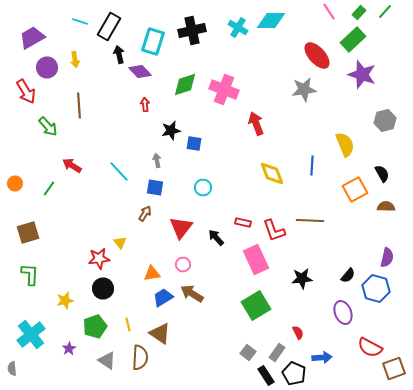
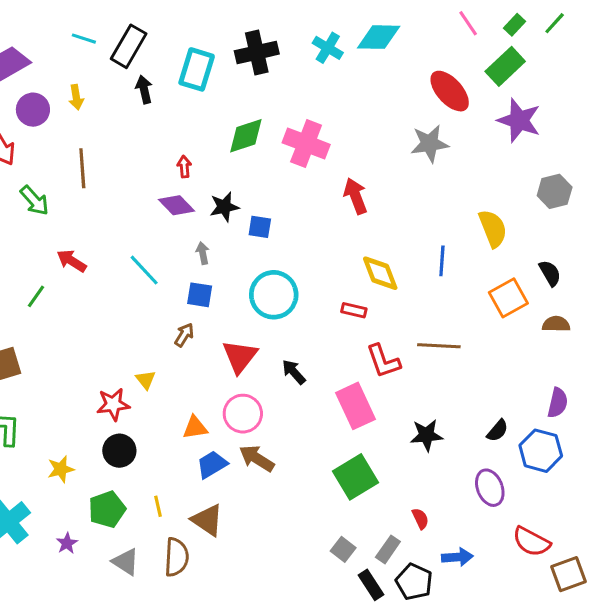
purple diamond: (140, 72) -> (176, 205), moved
cyan circle: (203, 188) -> (274, 295), size x1.8
red rectangle: (243, 222) -> (354, 310), moved
pink circle: (183, 264) -> (243, 414), size x1.6

